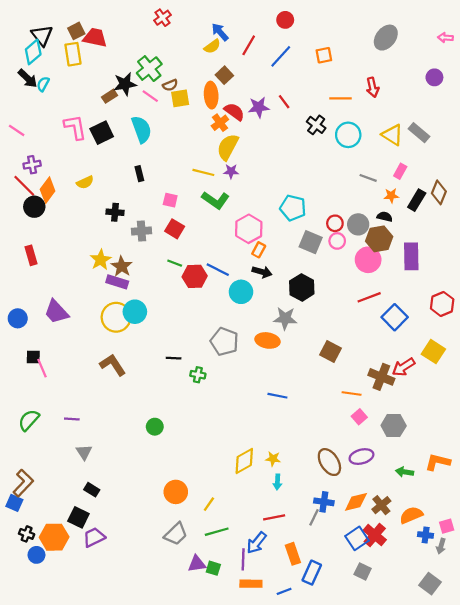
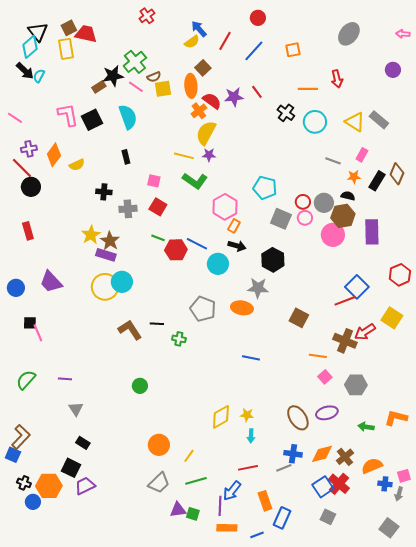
orange diamond: (48, 190) -> (54, 155), moved
red line: (369, 297) -> (345, 301), moved
brown L-shape: (113, 365) -> (130, 330), moved
gray line: (314, 517) -> (284, 468), turned 42

